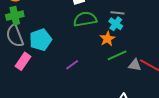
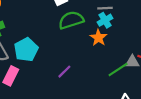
cyan cross: (116, 24) -> (105, 20), turned 32
green line: (117, 55) -> (118, 70), moved

